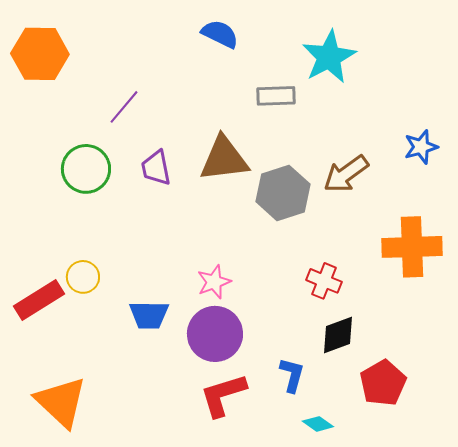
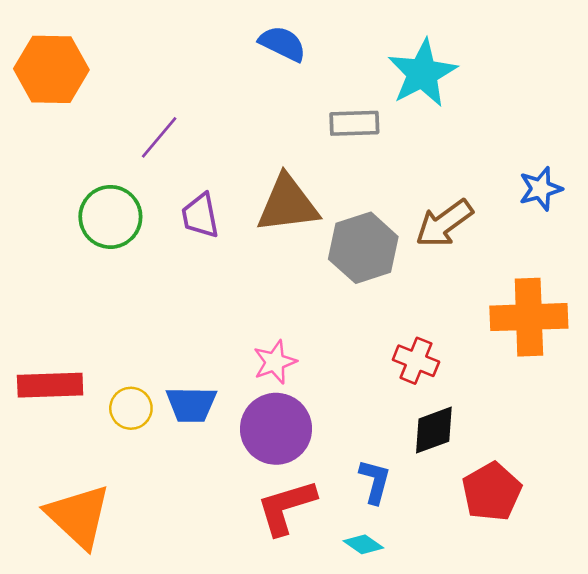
yellow circle: (83, 277) -> (131, 408), moved
red rectangle: (39, 300) -> (50, 385), turned 30
cyan diamond: (318, 424) -> (363, 544), moved

